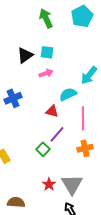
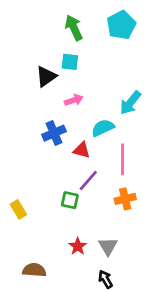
cyan square: (47, 52) -> (70, 62), moved
blue cross: (13, 98) -> (54, 133), moved
green square: (43, 149) -> (70, 200), turned -32
gray triangle: (72, 184) -> (108, 246), size x0.7

